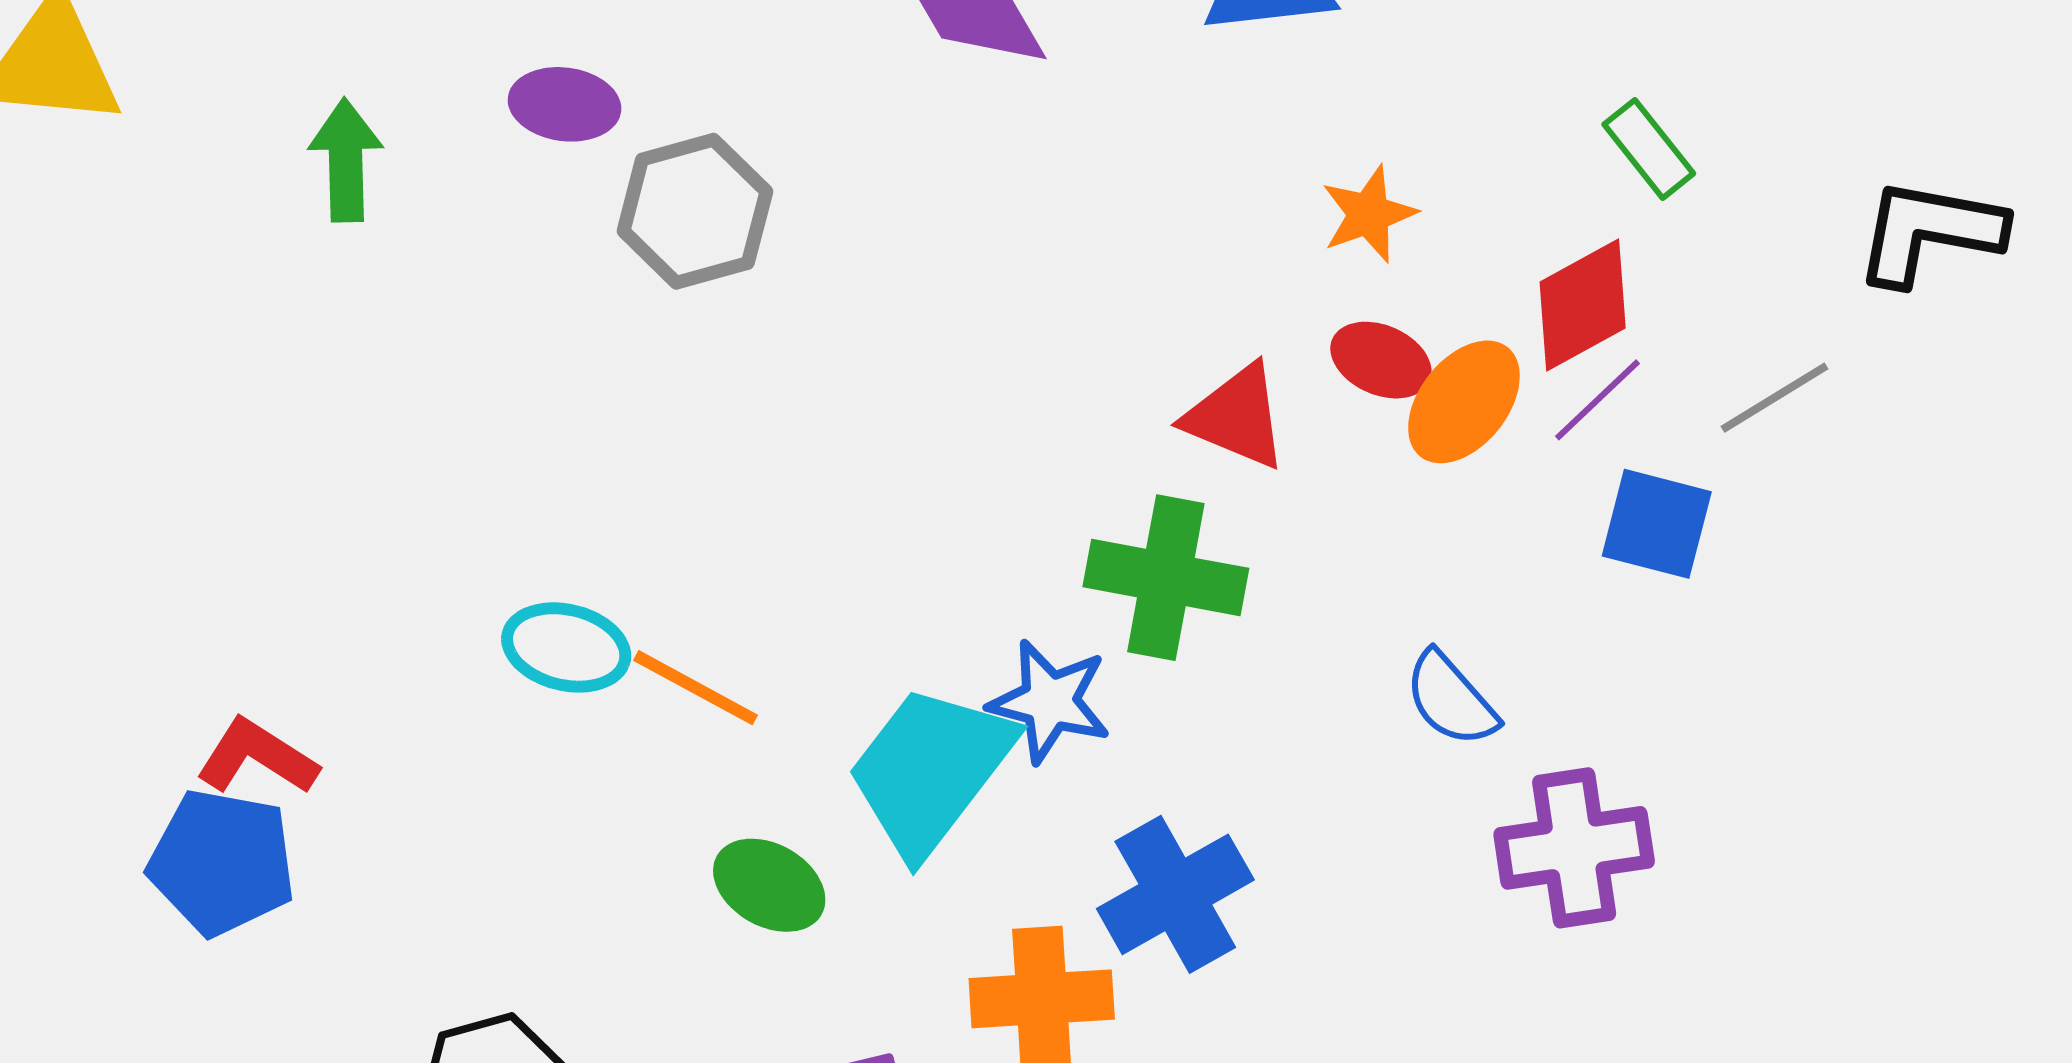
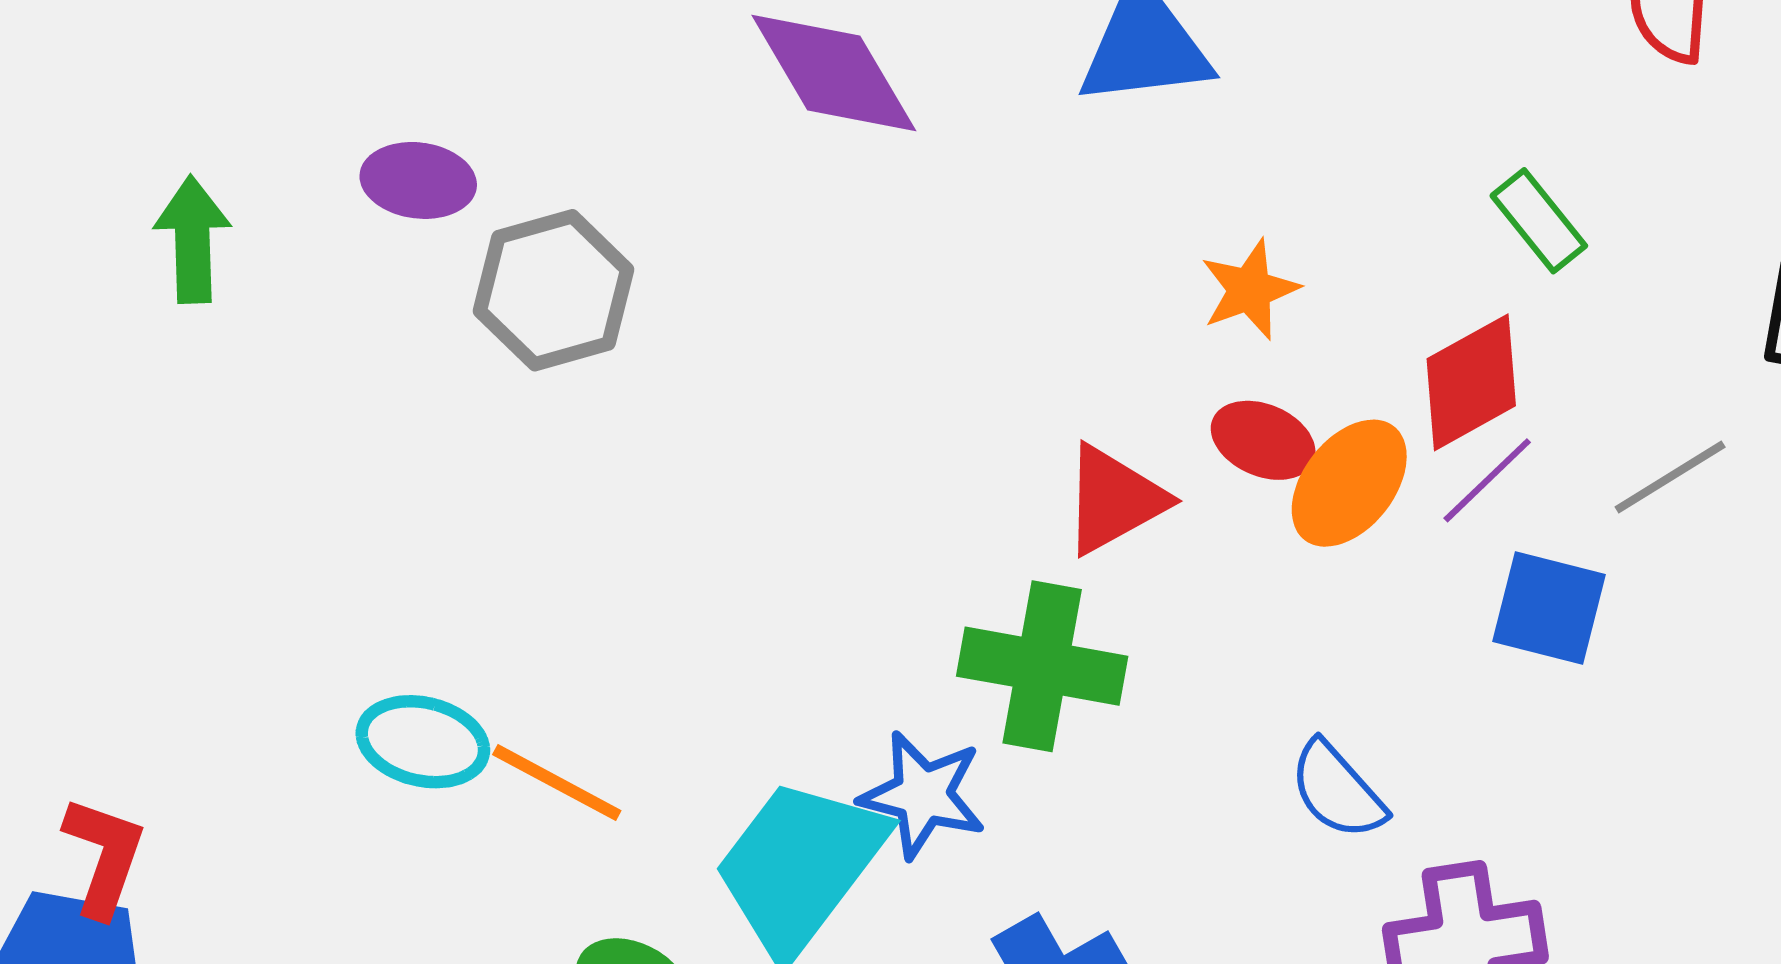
red triangle: (1236, 417) -> (1114, 500), turned -51
red L-shape: (257, 757) -> (104, 857), turned 77

